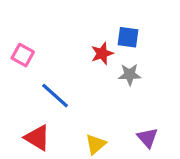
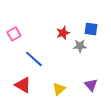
blue square: (128, 37) -> (91, 29), moved
pink square: (23, 55) -> (14, 34), turned 32

